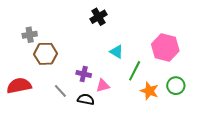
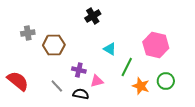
brown hexagon: (46, 54) -> (54, 45), moved
red semicircle: (19, 86) -> (18, 81), turned 50

